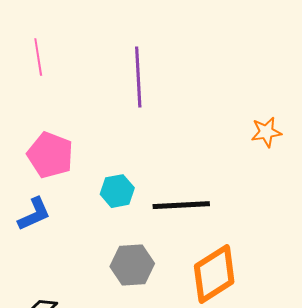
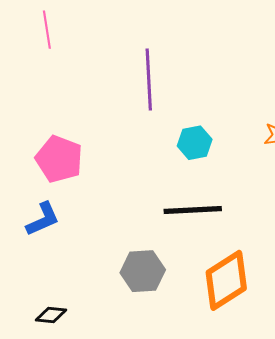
pink line: (38, 57) -> (47, 30), moved
cyan hexagon: (117, 191) -> (195, 143), moved

